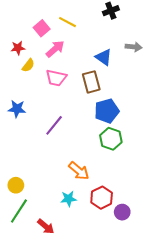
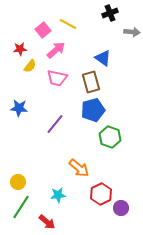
gray arrow: (134, 47) -> (132, 32), moved
blue pentagon: (107, 111) -> (93, 110), moved
cyan star: (69, 199) -> (58, 195), moved

